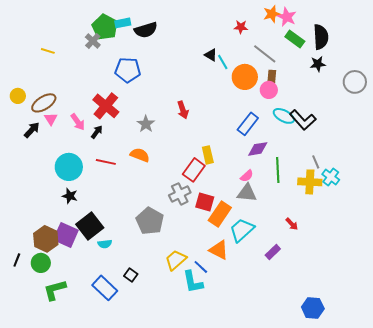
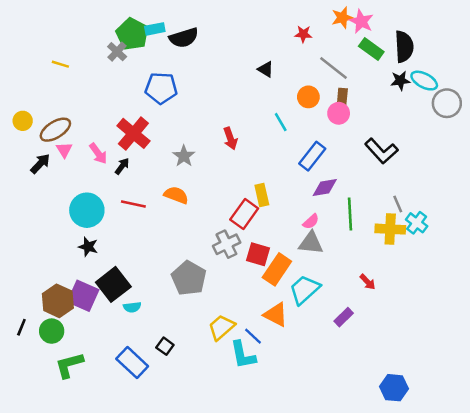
cyan line: (223, 62) -> (281, 122), moved
orange circle: (245, 77) -> (308, 97), size x0.7
cyan ellipse: (284, 116) -> (424, 81), moved

